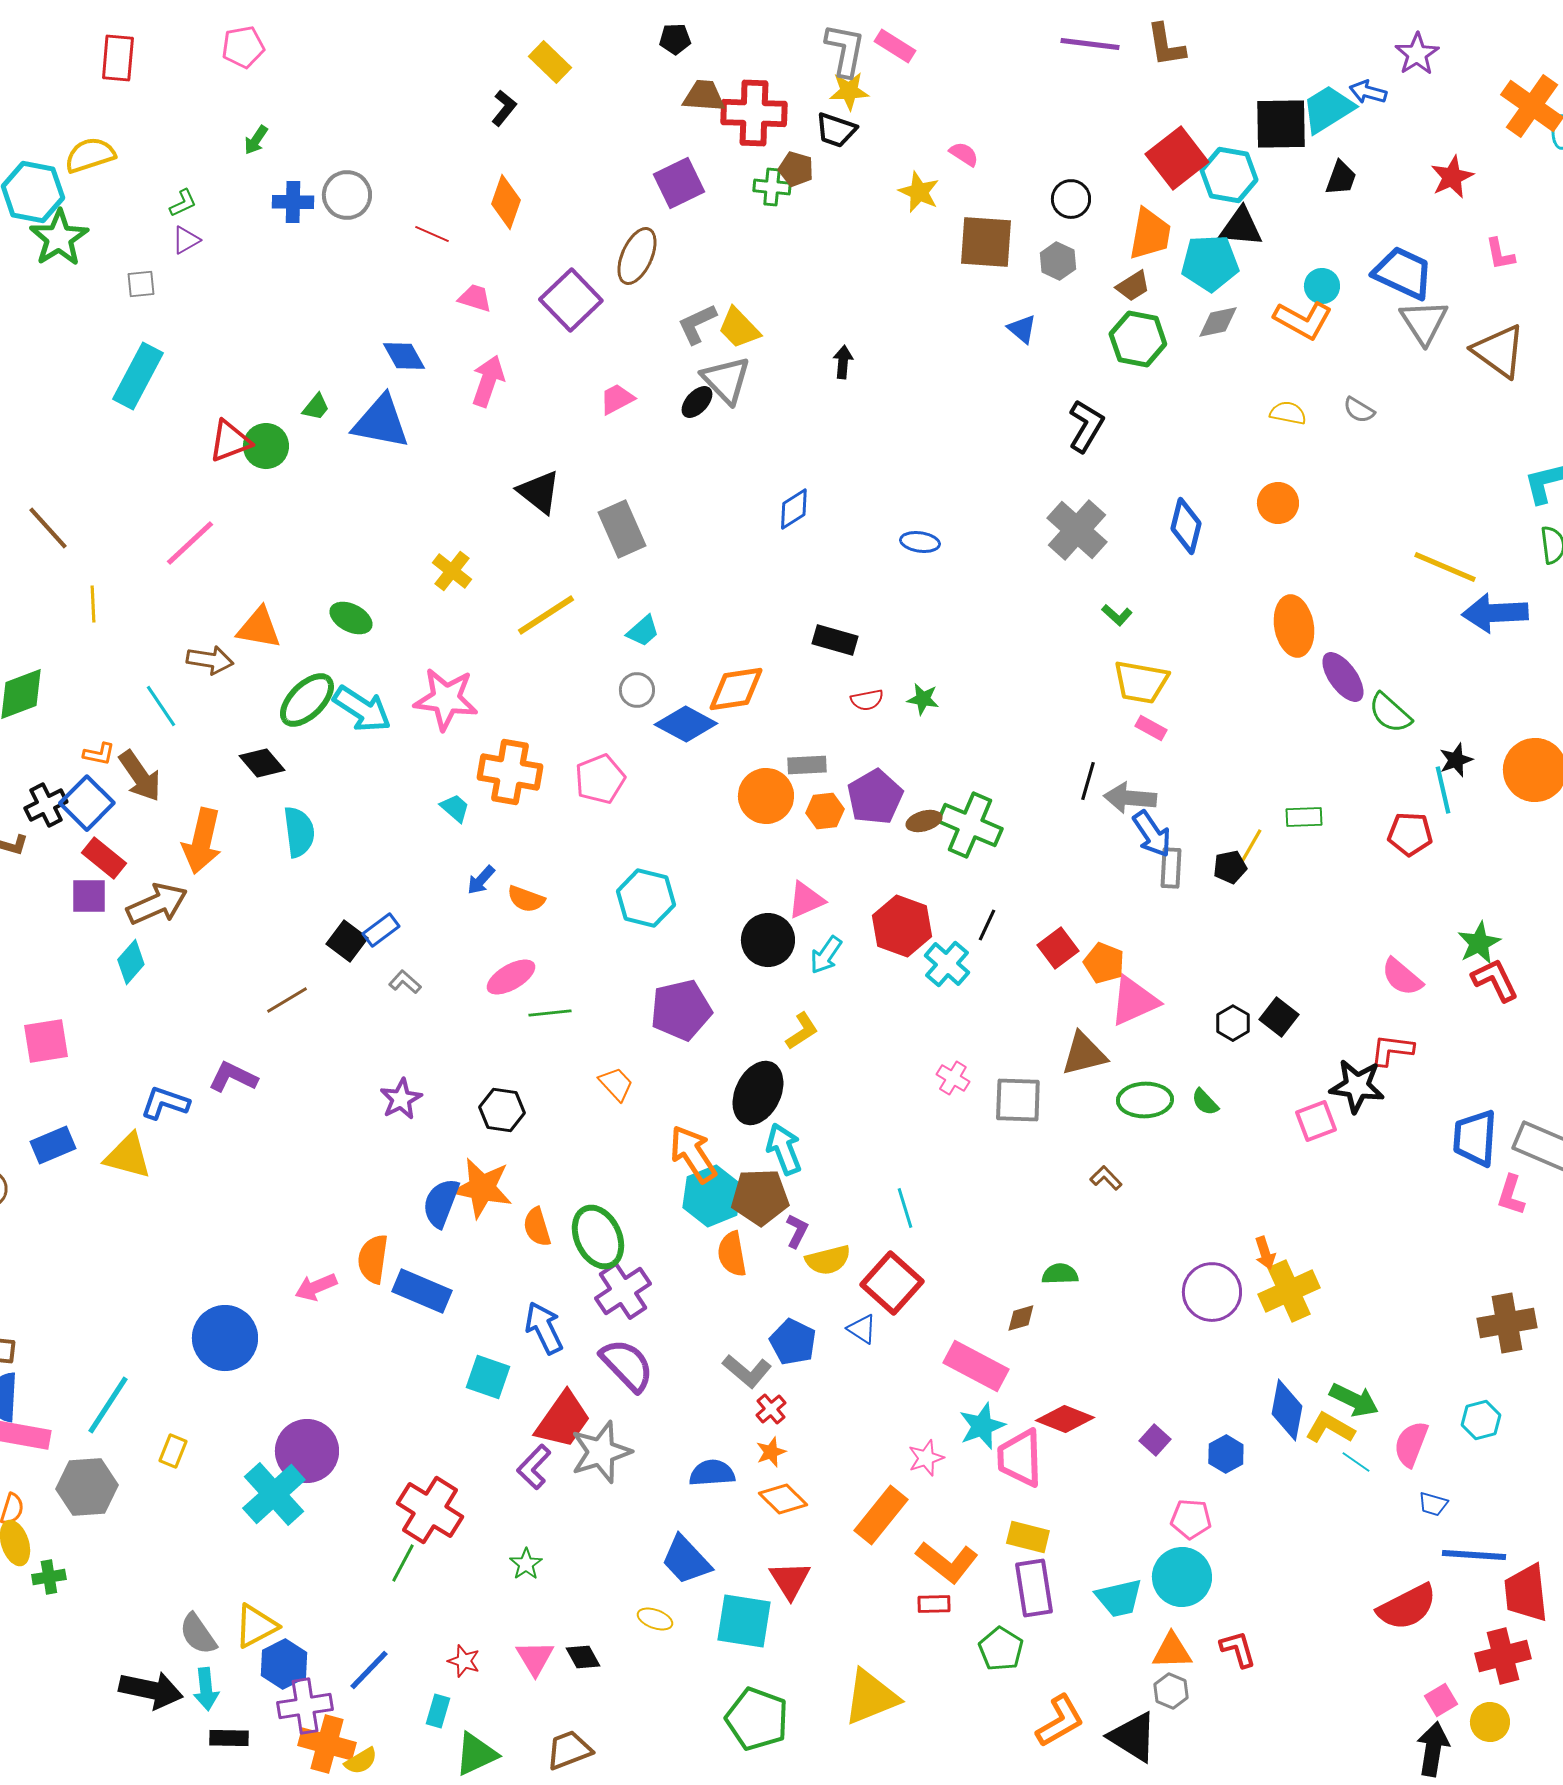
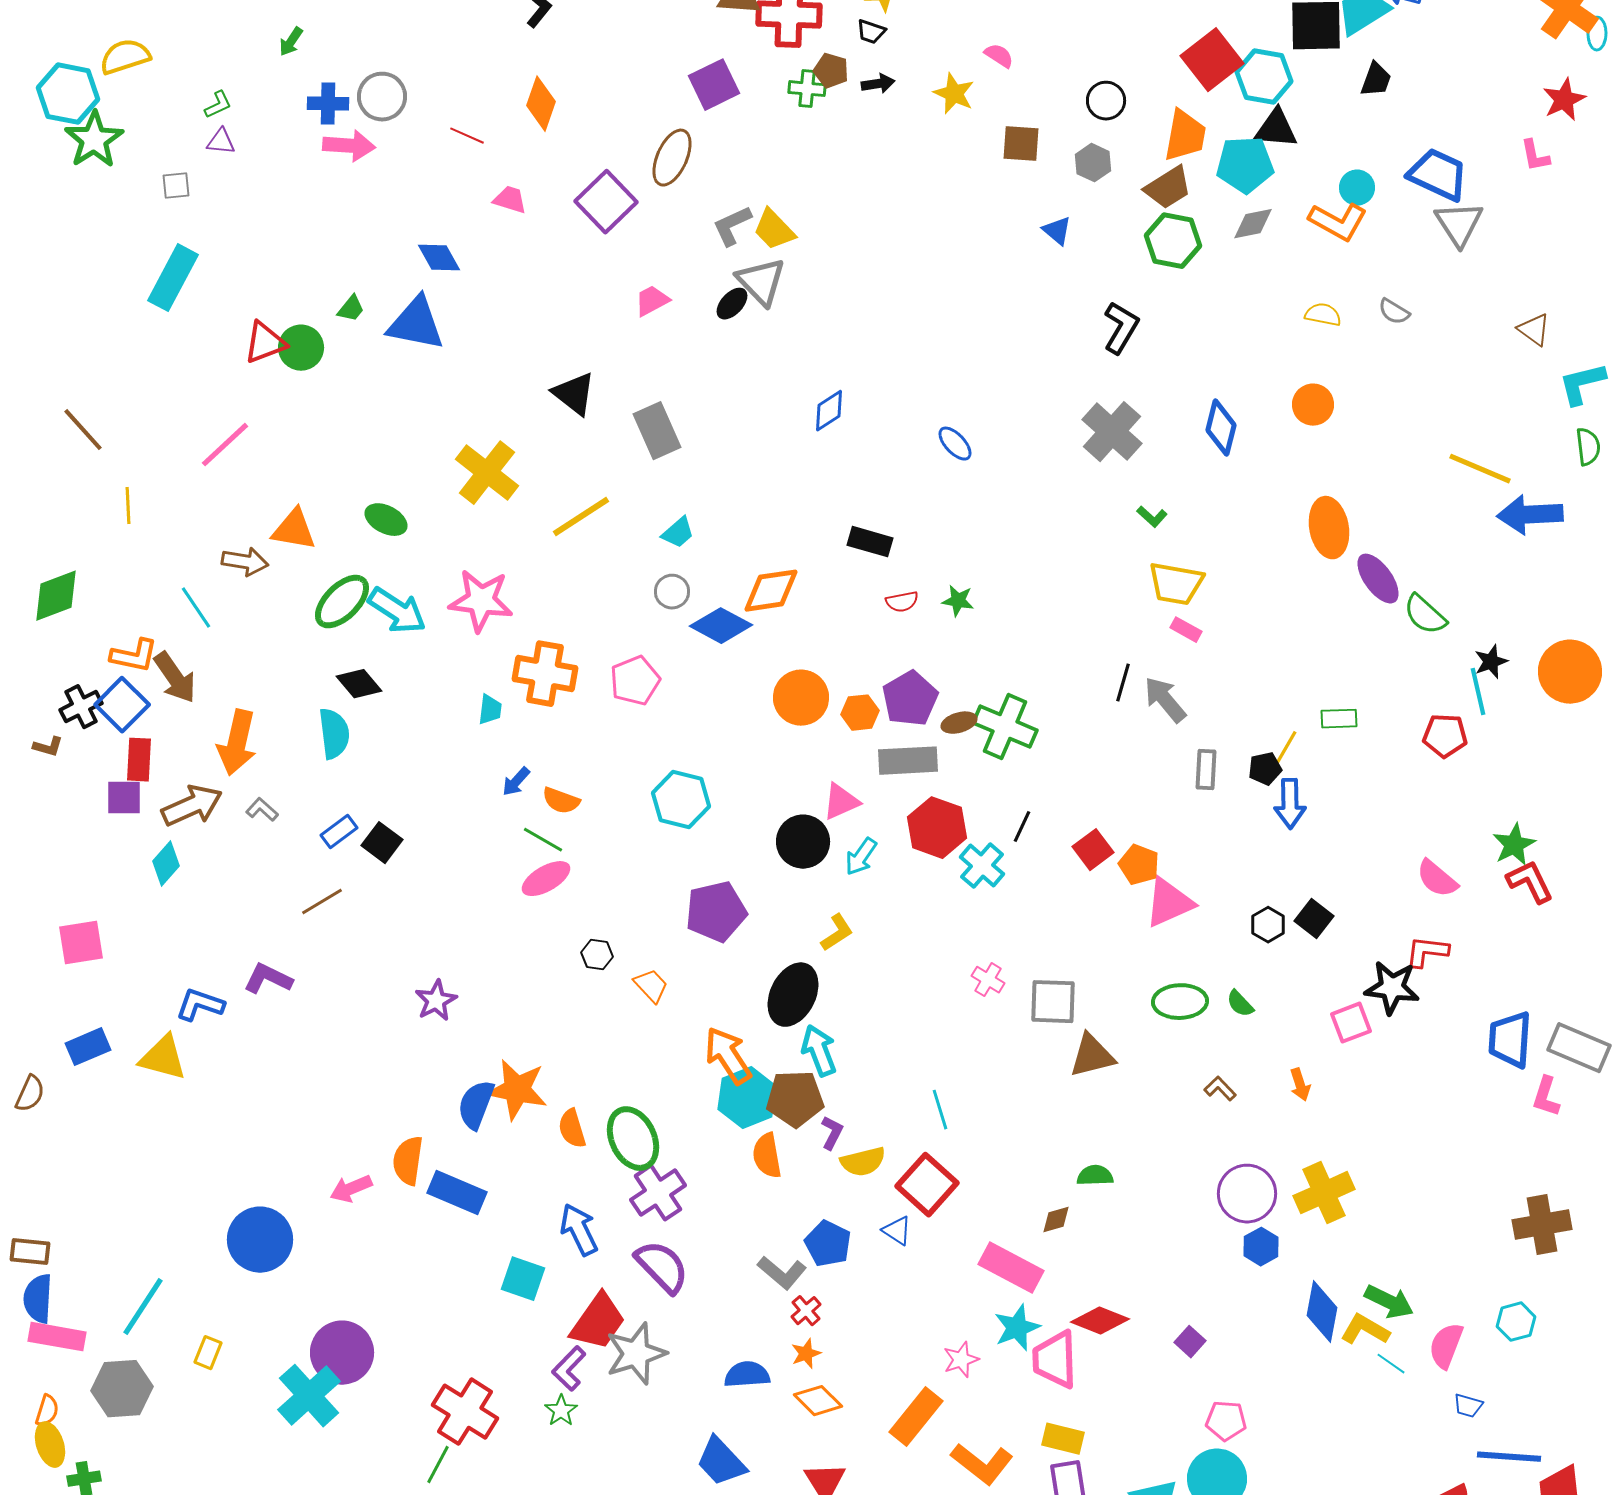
black trapezoid: (836, 130) -> (871, 32), size x0.7
red star: (1452, 177) -> (1564, 100), moved
purple triangle: (186, 240) -> (221, 142), turned 36
brown square: (986, 242) -> (1021, 144), size x0.7
brown trapezoid: (1133, 286) -> (1168, 188), size x1.4
brown triangle: (1499, 351) -> (1534, 330), moved, size x0.6
black arrow: (843, 362) -> (878, 84), moved, turned 76
pink arrow: (488, 381) -> (349, 146), moved, turned 75
blue ellipse: (920, 542) -> (955, 444), turned 39
yellow cross: (452, 571) -> (487, 473), size x1.6
orange L-shape: (99, 754) -> (134, 656), size x1.5
black diamond: (262, 763) -> (359, 684), moved
gray rectangle: (807, 765) -> (908, 761), moved, size x1.5
gray arrow: (1130, 798) -> (1165, 700), turned 45
cyan trapezoid: (455, 808) -> (490, 710), turned 56
blue arrow: (1152, 834) -> (1290, 804), moved, turned 33
red rectangle: (104, 858) -> (139, 760), turned 54
blue rectangle: (381, 930) -> (339, 832), moved
gray L-shape: (405, 982) -> (262, 810), moved
green line: (550, 1013) -> (543, 840), moved, turned 36
brown triangle: (1084, 1054) -> (1092, 1056), moved
black hexagon: (502, 1110) -> (597, 955), moved, size x0.7
brown L-shape: (1106, 1178) -> (1220, 1089), moved
orange arrow: (1265, 1253) -> (1300, 1085), moved
blue hexagon: (1226, 1454) -> (1261, 1247), moved
green star: (526, 1564) -> (561, 1411), moved

